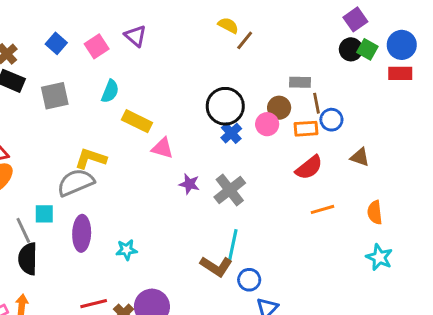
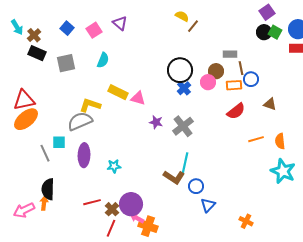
yellow rectangle: (137, 121) -> (118, 92), moved
orange line: (322, 209) -> (256, 139), moved
cyan star: (379, 257) -> (283, 171), size x1.4
black semicircle: (28, 259) -> (48, 189), moved

